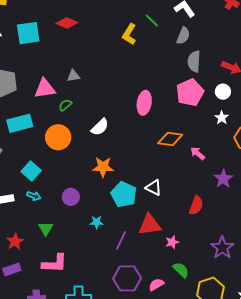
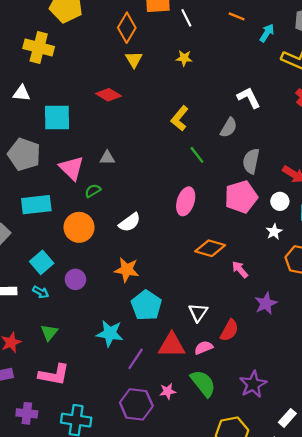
green line: (152, 21) -> (197, 155), moved
cyan square: (28, 33) -> (57, 118), moved
gray semicircle: (183, 36) -> (229, 128), moved
pink triangle: (45, 89) -> (71, 168), turned 45
white triangle: (154, 188) -> (198, 312), moved, turned 30
purple circle: (71, 197) -> (75, 279), moved
cyan star: (97, 222) -> (110, 333), size x1.6
pink star: (172, 242) -> (168, 391), moved
green semicircle: (181, 270) -> (203, 383), moved, size x1.4
pink semicircle: (156, 285) -> (204, 348), moved

